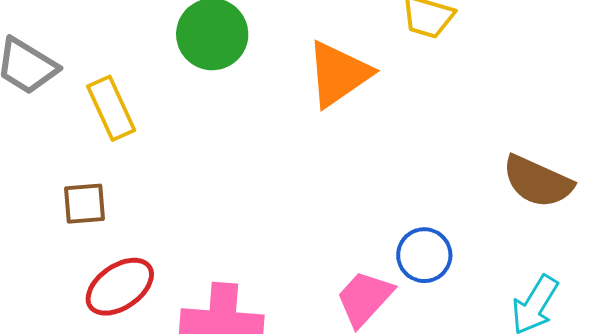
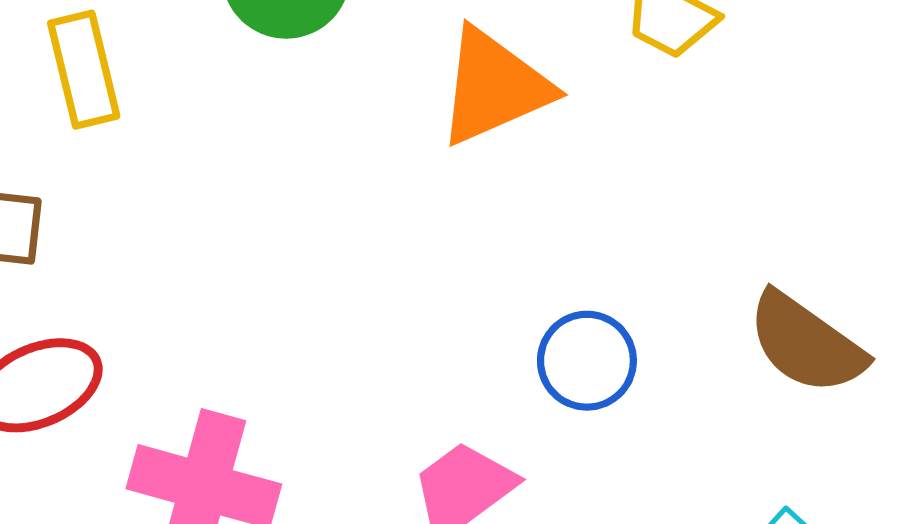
blue circle: (424, 255) -> (587, 361), moved

